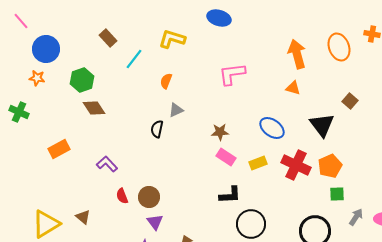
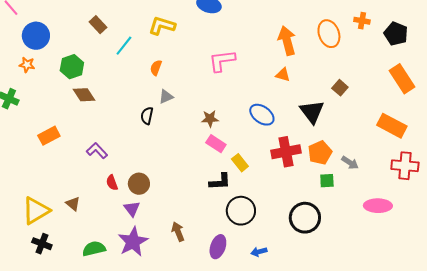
yellow rectangle: (258, 163) -> (240, 163), moved, turned 72
red cross: (296, 165) -> (286, 152), turned -36
gray arrow: (356, 217) -> (350, 163), moved, turned 90
purple triangle: (155, 222) -> (132, 209), moved

